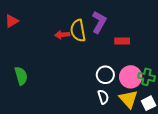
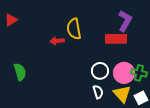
purple L-shape: (99, 22) -> (125, 21), moved
red arrow: (62, 35) -> (57, 41), moved
red rectangle: (122, 41) -> (116, 39), size x1.5

